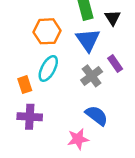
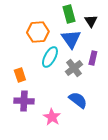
purple rectangle: (115, 64) -> (93, 58), turned 48
cyan ellipse: (48, 68) -> (50, 57), moved
pink star: (78, 139) -> (52, 117), moved, turned -30

